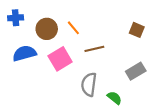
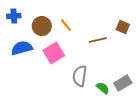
brown line: (94, 49) -> (98, 40), moved
gray rectangle: (136, 71) -> (123, 83), moved

